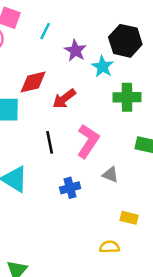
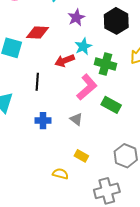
cyan star: (103, 67) -> (83, 46), moved
red arrow: (64, 99) -> (65, 61), moved
pink L-shape: (88, 141) -> (87, 87), moved

